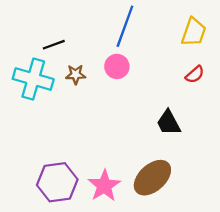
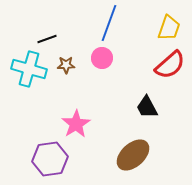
red semicircle: (195, 74) -> (170, 65), size x1.8
pink star: (104, 186) -> (76, 124), moved

